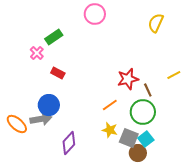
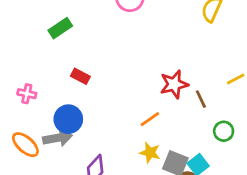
green rectangle: (54, 37) -> (60, 28), moved
pink cross: (37, 53) -> (27, 94), moved, turned -32
green circle: (143, 112) -> (224, 131), moved, size x0.6

